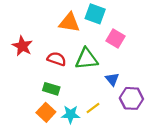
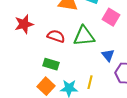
red star: (22, 46) -> (24, 24), turned 30
yellow line: (93, 108) -> (90, 82), turned -40

